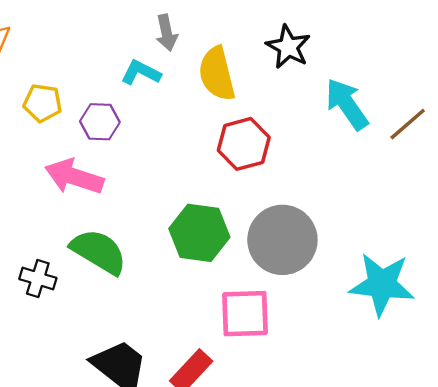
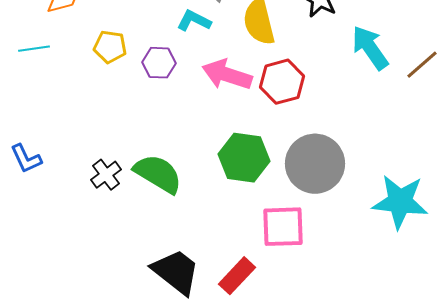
pink arrow: (74, 177) -> (227, 75), moved
black cross: (38, 279) -> (106, 175), moved, turned 36

